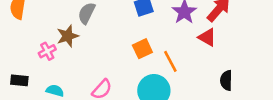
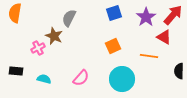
brown star: (68, 36) -> (54, 36), turned -30
orange line: (170, 61) -> (149, 56), moved, turned -54

